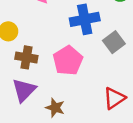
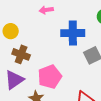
pink pentagon: (68, 61) -> (50, 77), moved

